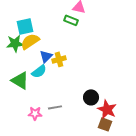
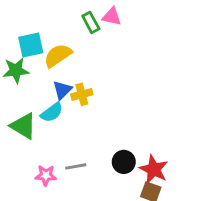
green rectangle: (71, 20) -> (91, 22), moved, turned 40
yellow semicircle: (30, 41) -> (58, 55), moved
black circle: (91, 97) -> (124, 162), moved

